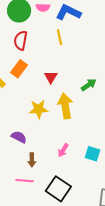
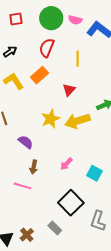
yellow line: (59, 37) -> (78, 59), moved
yellow arrow: (65, 106) -> (77, 121), turned -110
yellow star: (39, 109) -> (50, 119), turned -30
black square: (58, 189) -> (71, 203), moved

